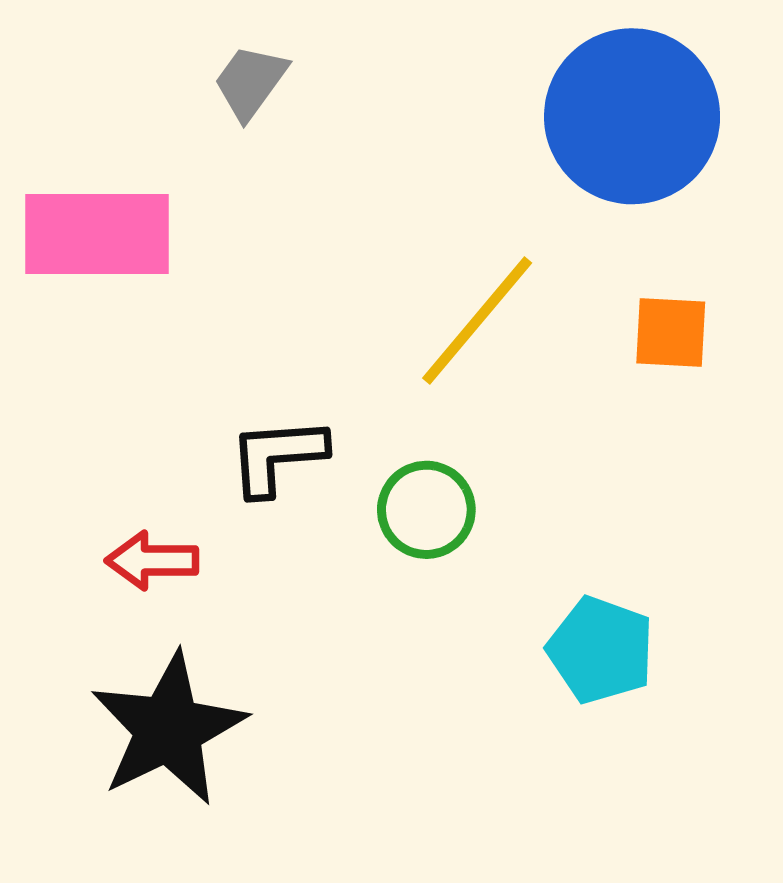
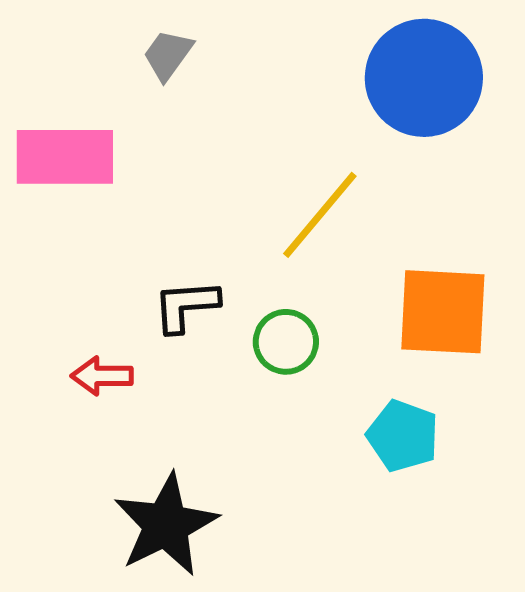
orange square: (671, 332) -> (443, 312), moved, size x1.8
black star: (168, 729) -> (166, 525), moved

